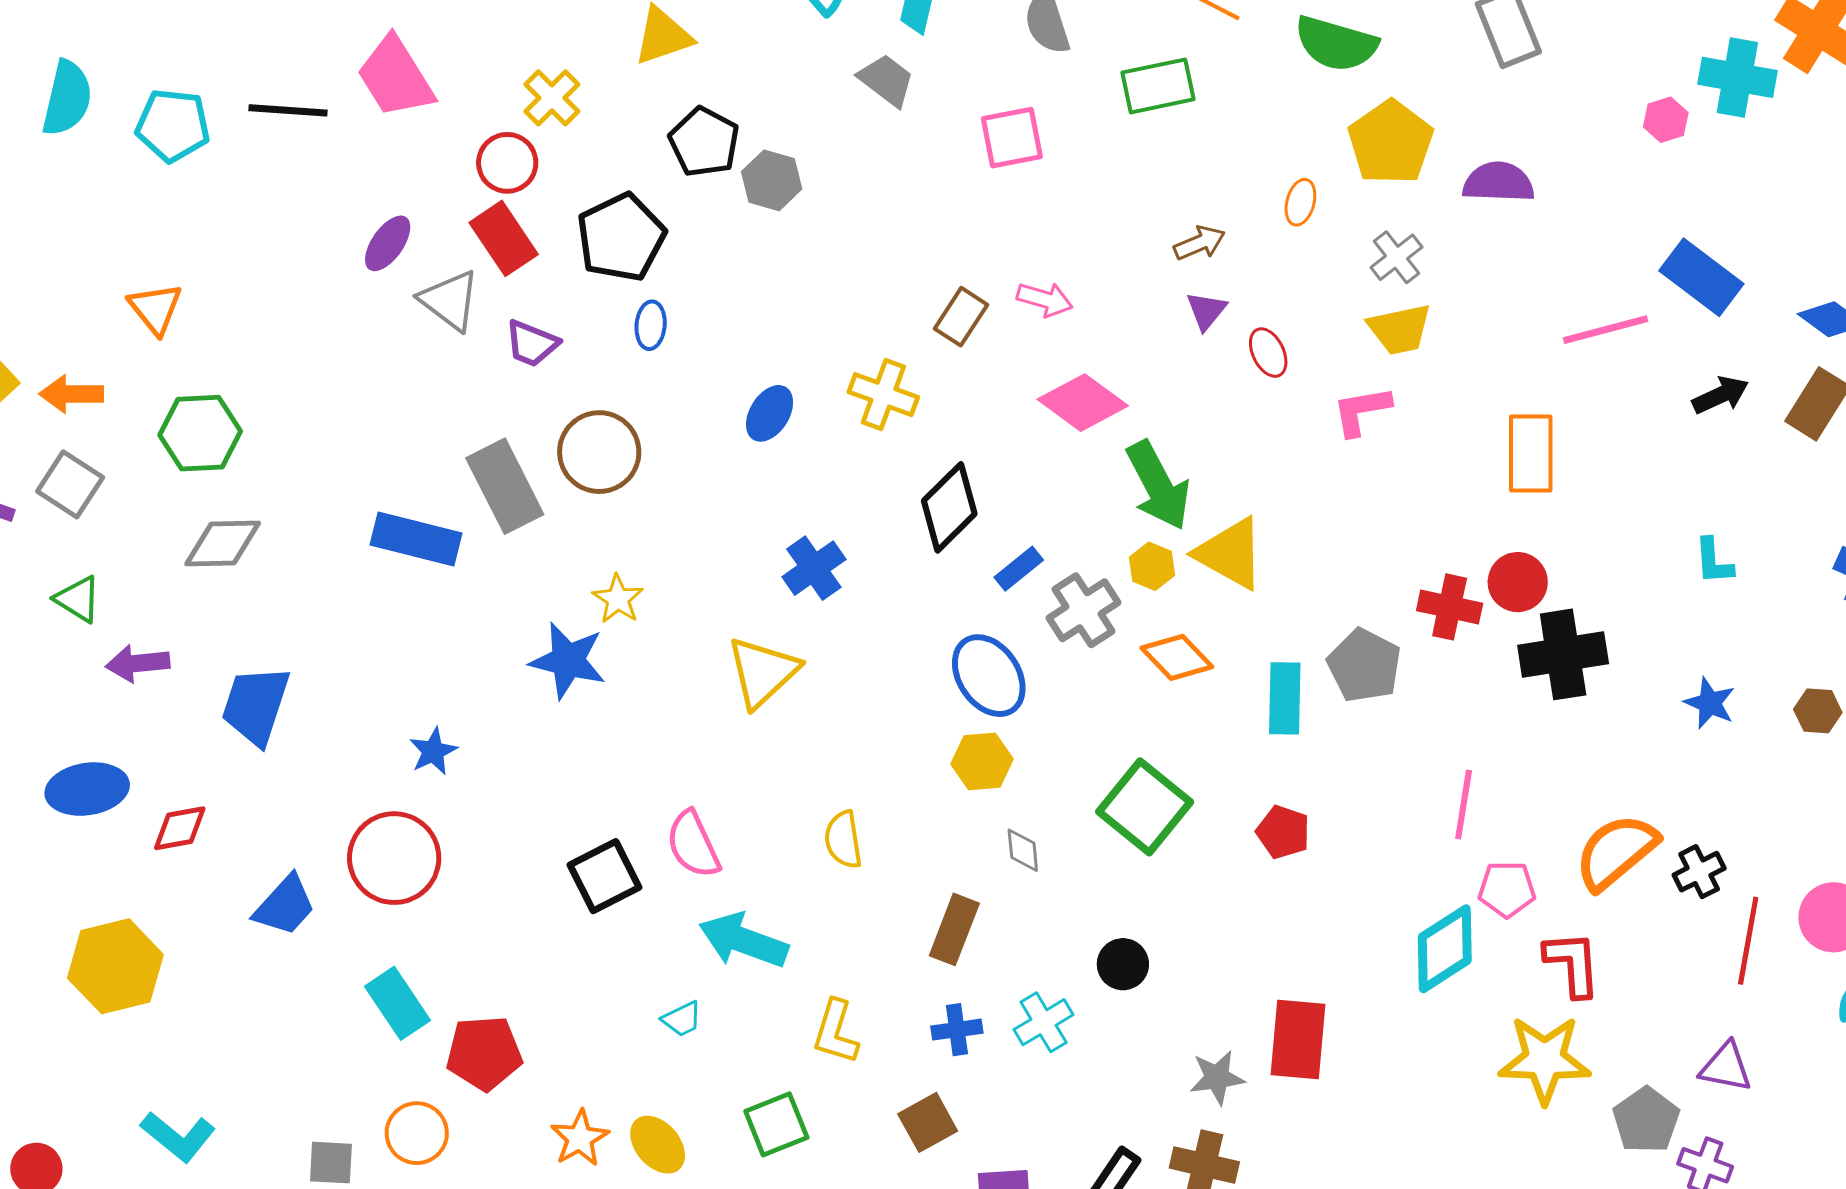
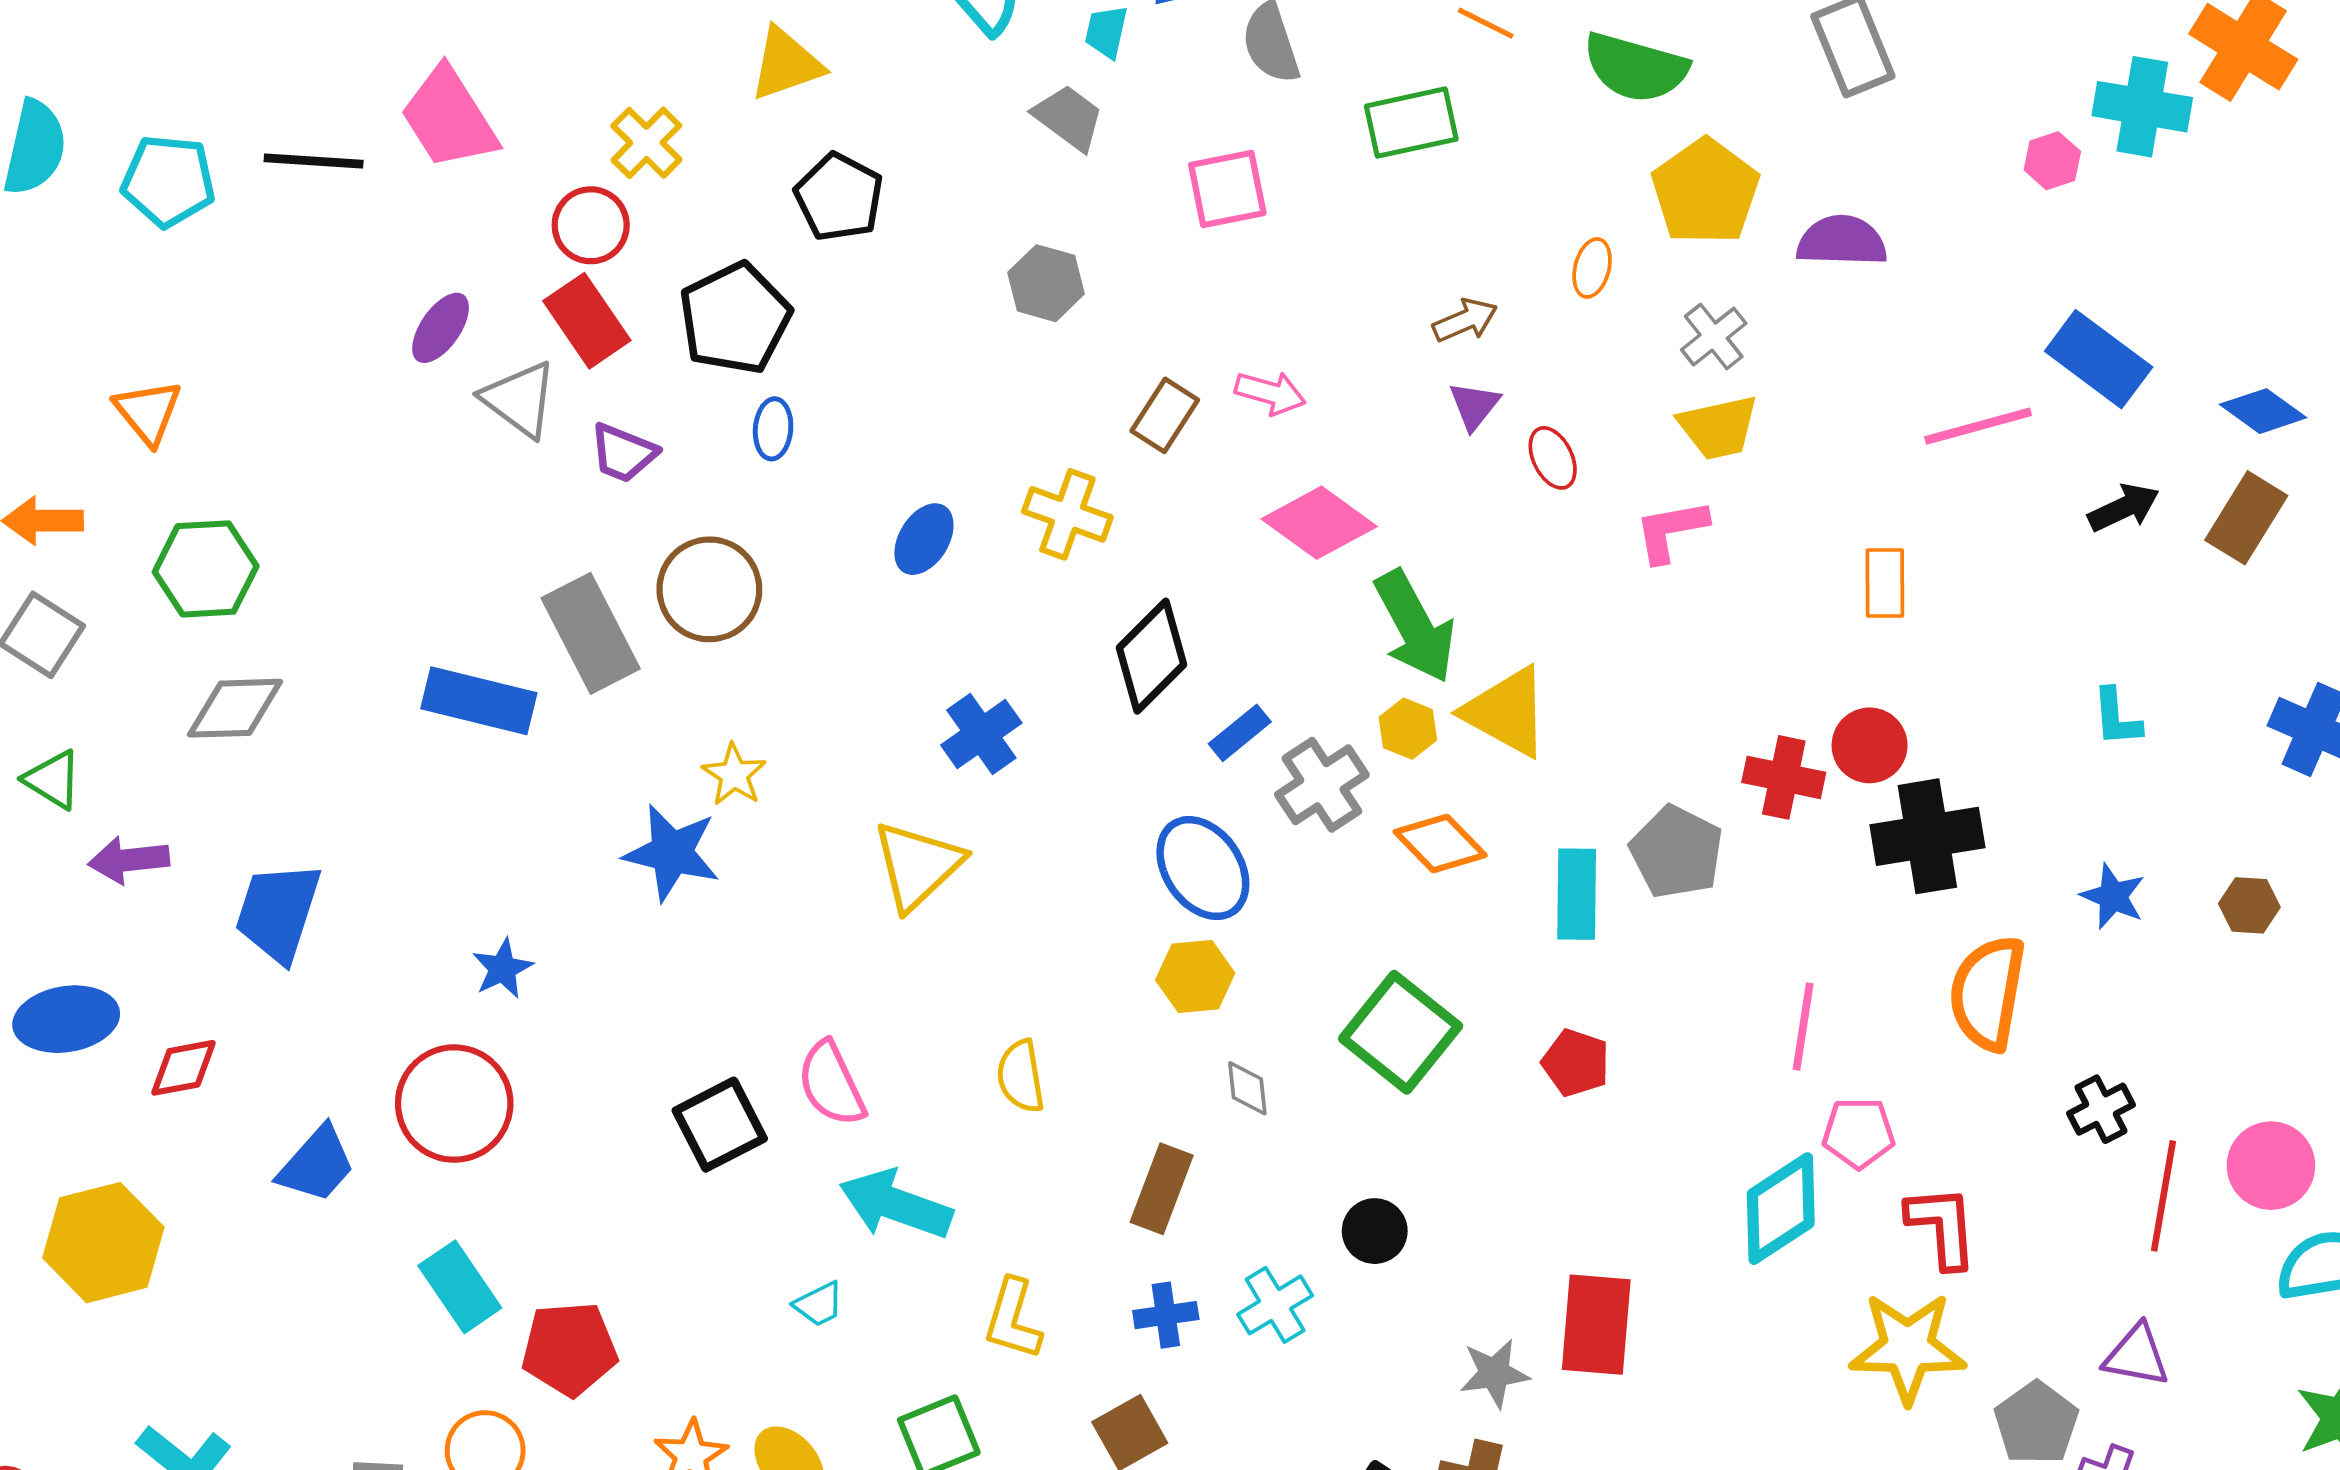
gray hexagon: (772, 180) -> (1046, 283), moved
orange rectangle: (1531, 453) -> (1885, 583), size x0.7
orange semicircle: (1616, 852) -> (1988, 993), moved, turned -40

